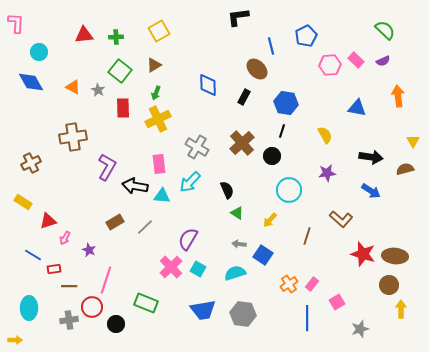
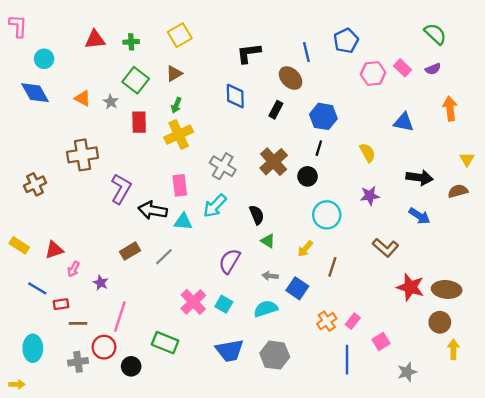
black L-shape: (238, 17) -> (249, 53), moved
yellow rectangle: (23, 202) -> (19, 245), moved
brown line: (307, 236) -> (332, 267), moved
purple semicircle: (188, 239) -> (229, 261), moved

